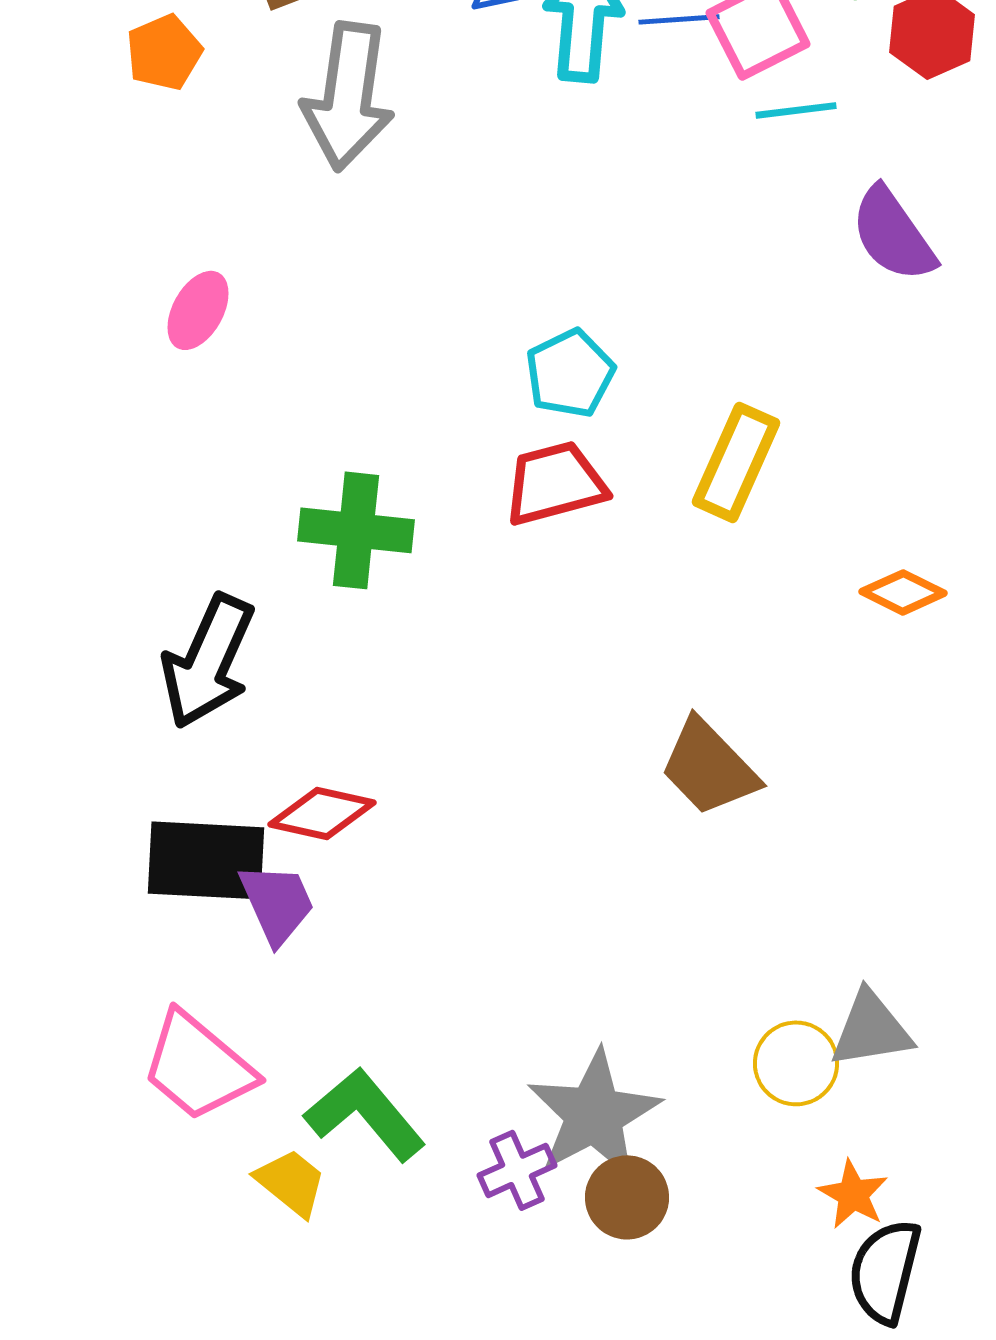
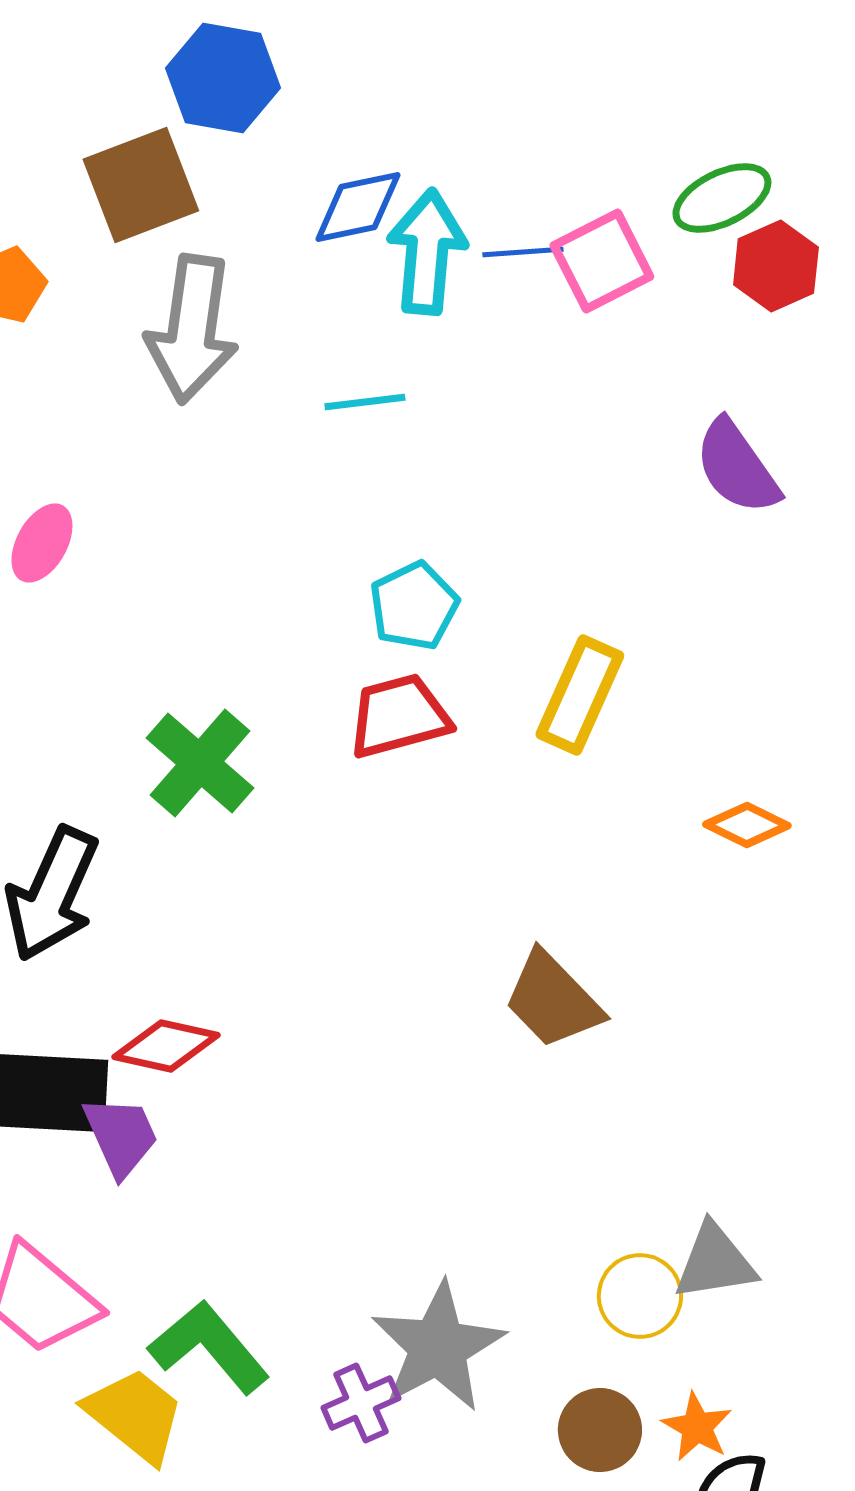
cyan line: (796, 110) -> (365, 402), moved
green cross: (356, 530) -> (200, 763), turned 35
yellow trapezoid: (291, 1182) -> (135, 1415), size x1.4
brown circle: (627, 1197) -> (600, 1430), moved

